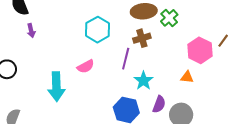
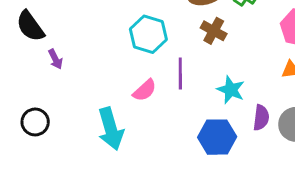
brown cross: (142, 38) -> (214, 31), turned -30
purple line: (126, 59) -> (180, 74), moved

